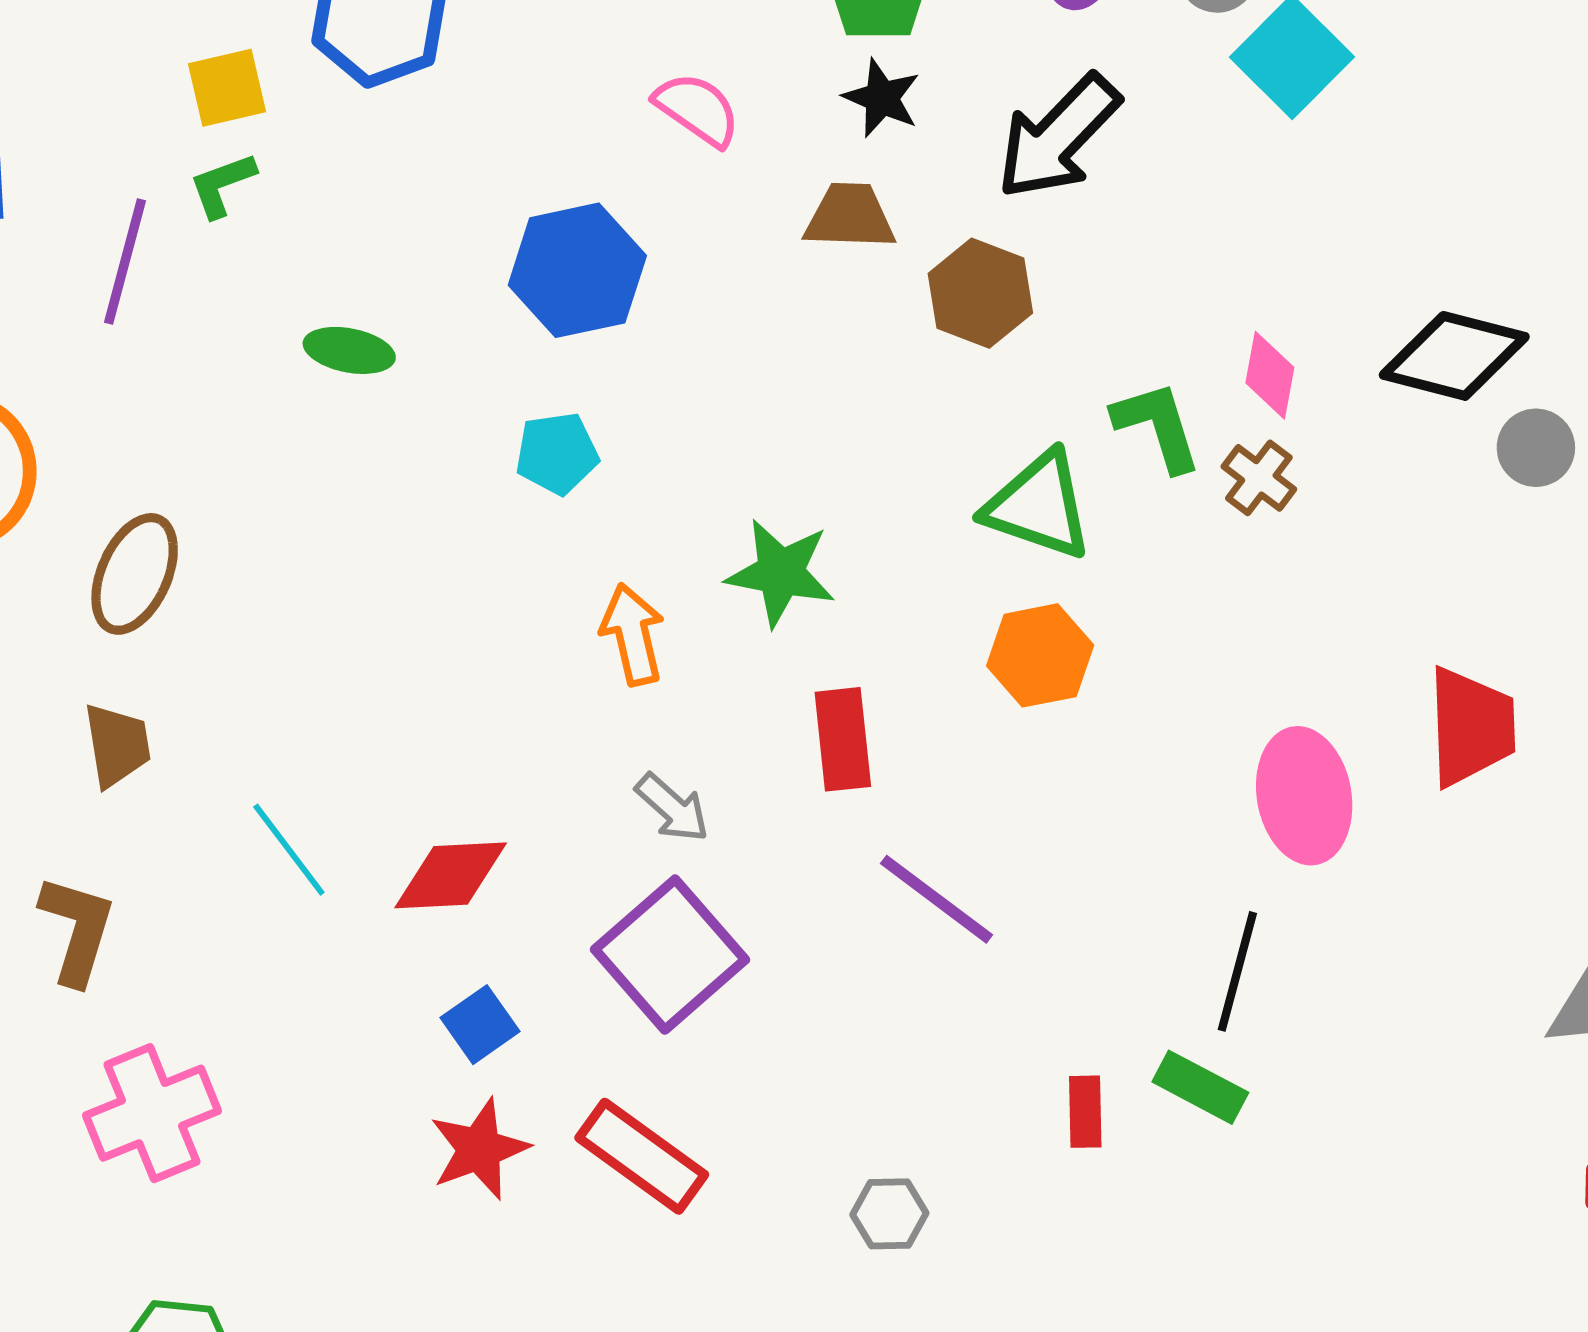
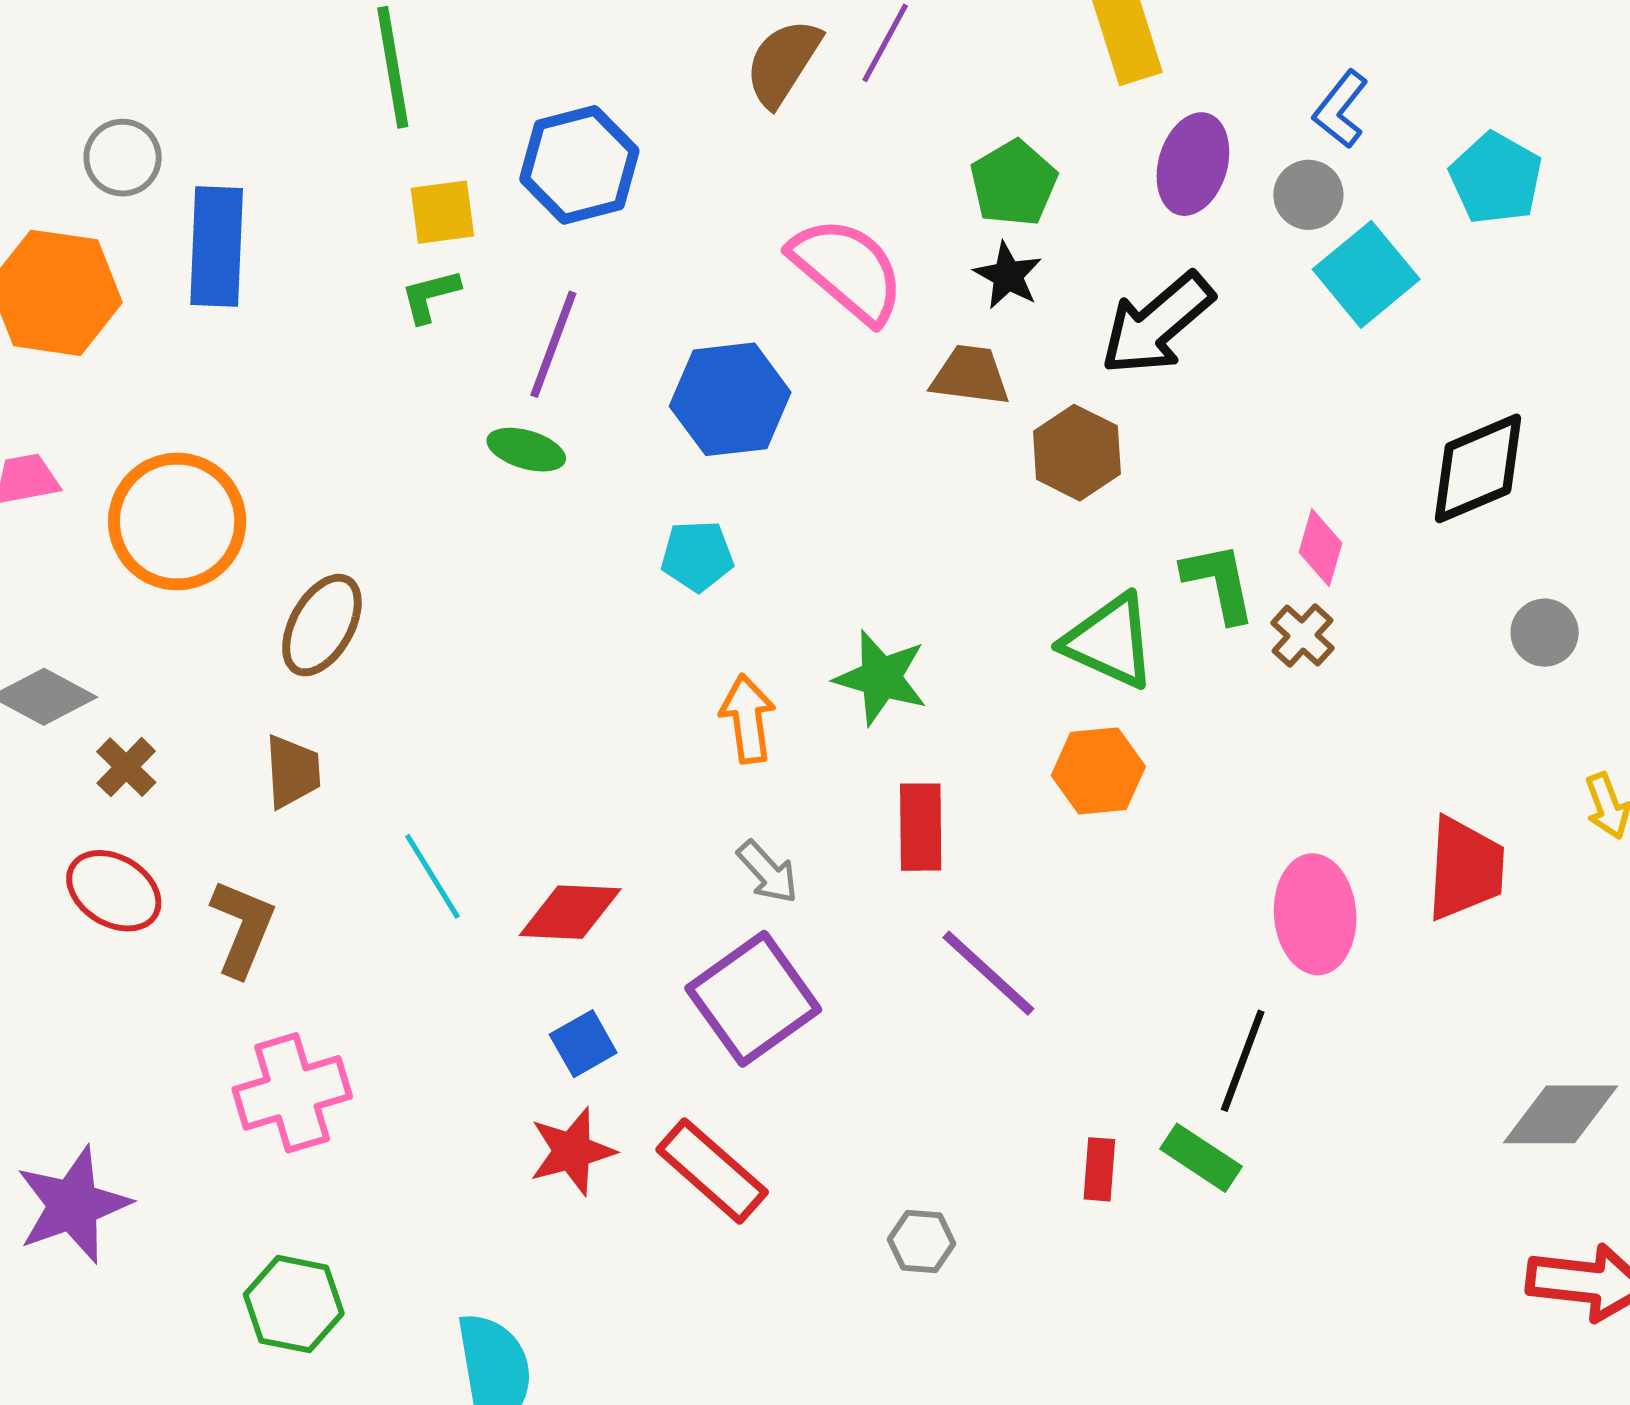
pink semicircle: (697, 109) -> (847, 270), size x1.6
purple line: (125, 261) -> (553, 344), moved
black diamond: (1454, 356) -> (1478, 468), moved, turned -43

